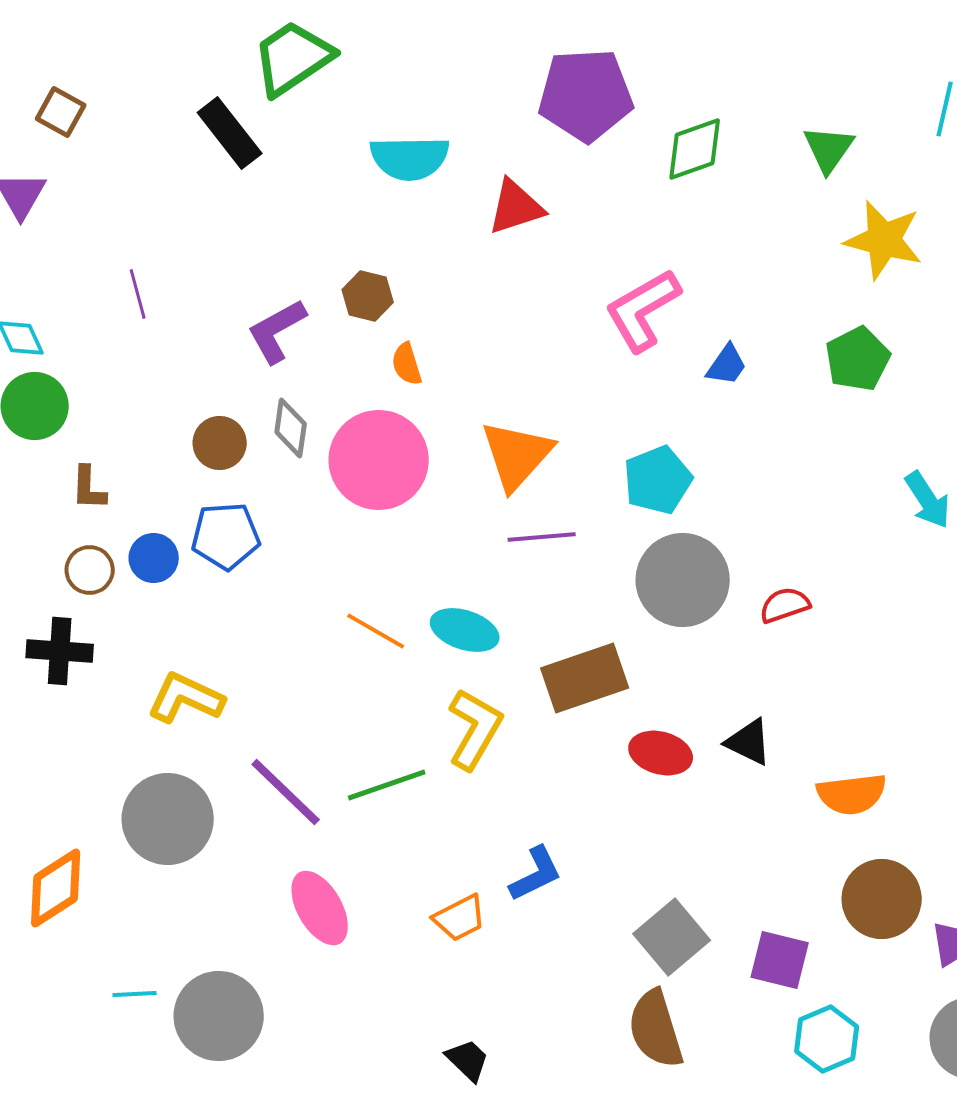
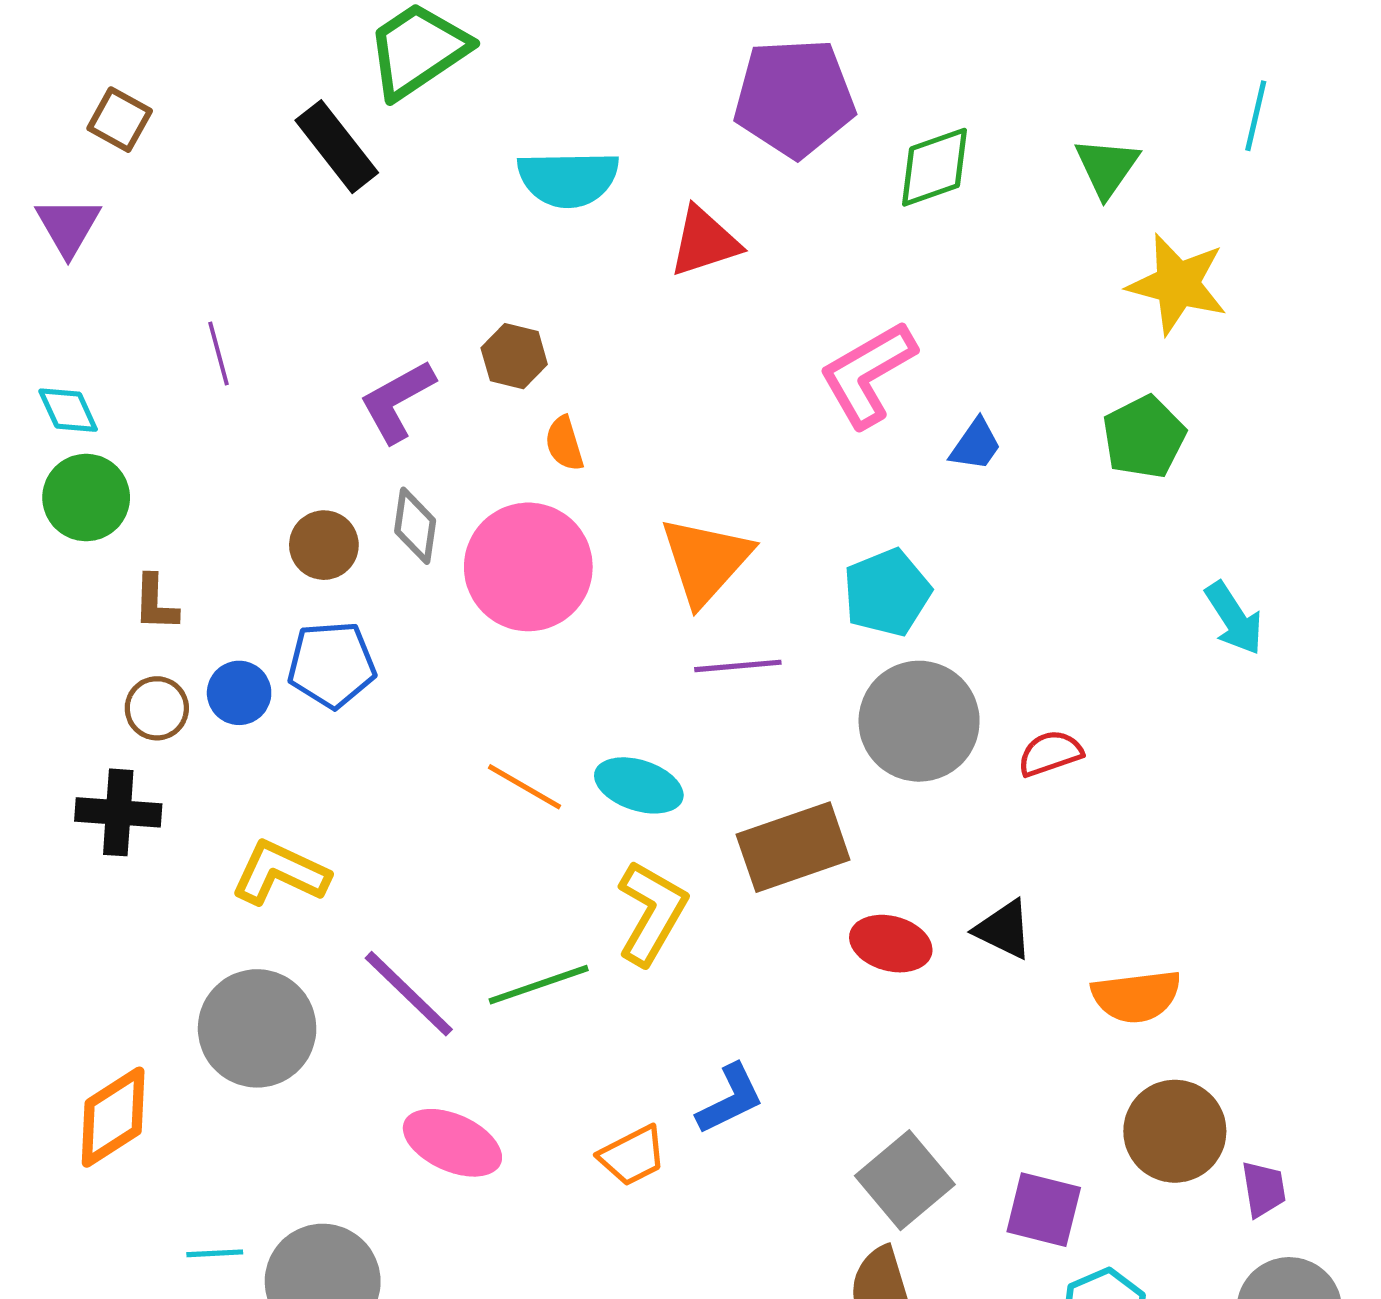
pink ellipse: (320, 908) -> (452, 1143), turned -36

